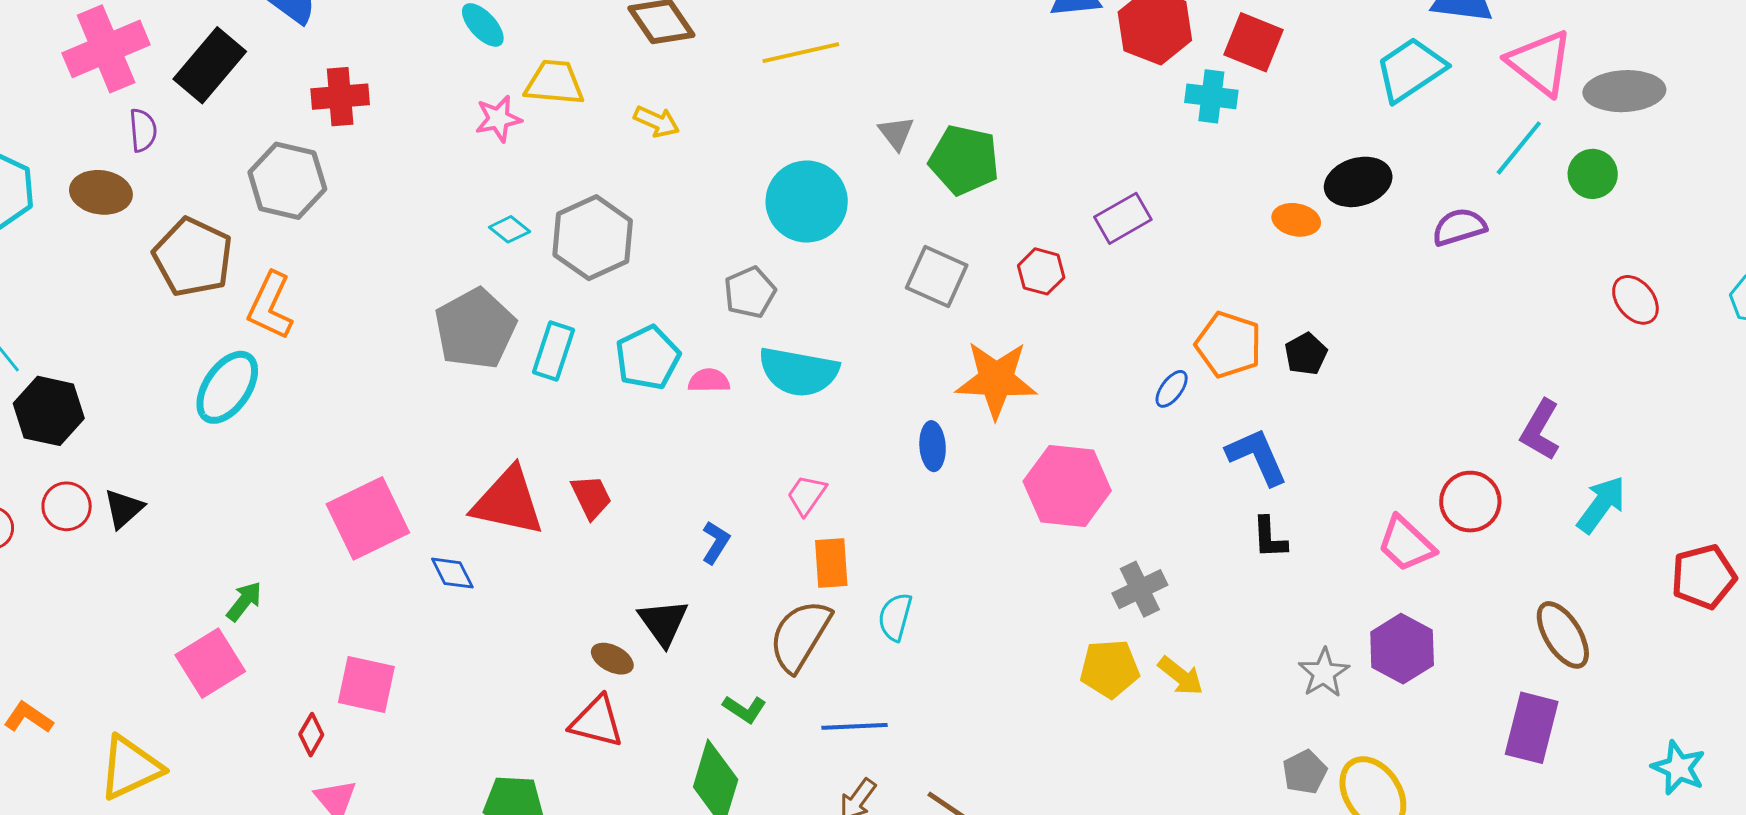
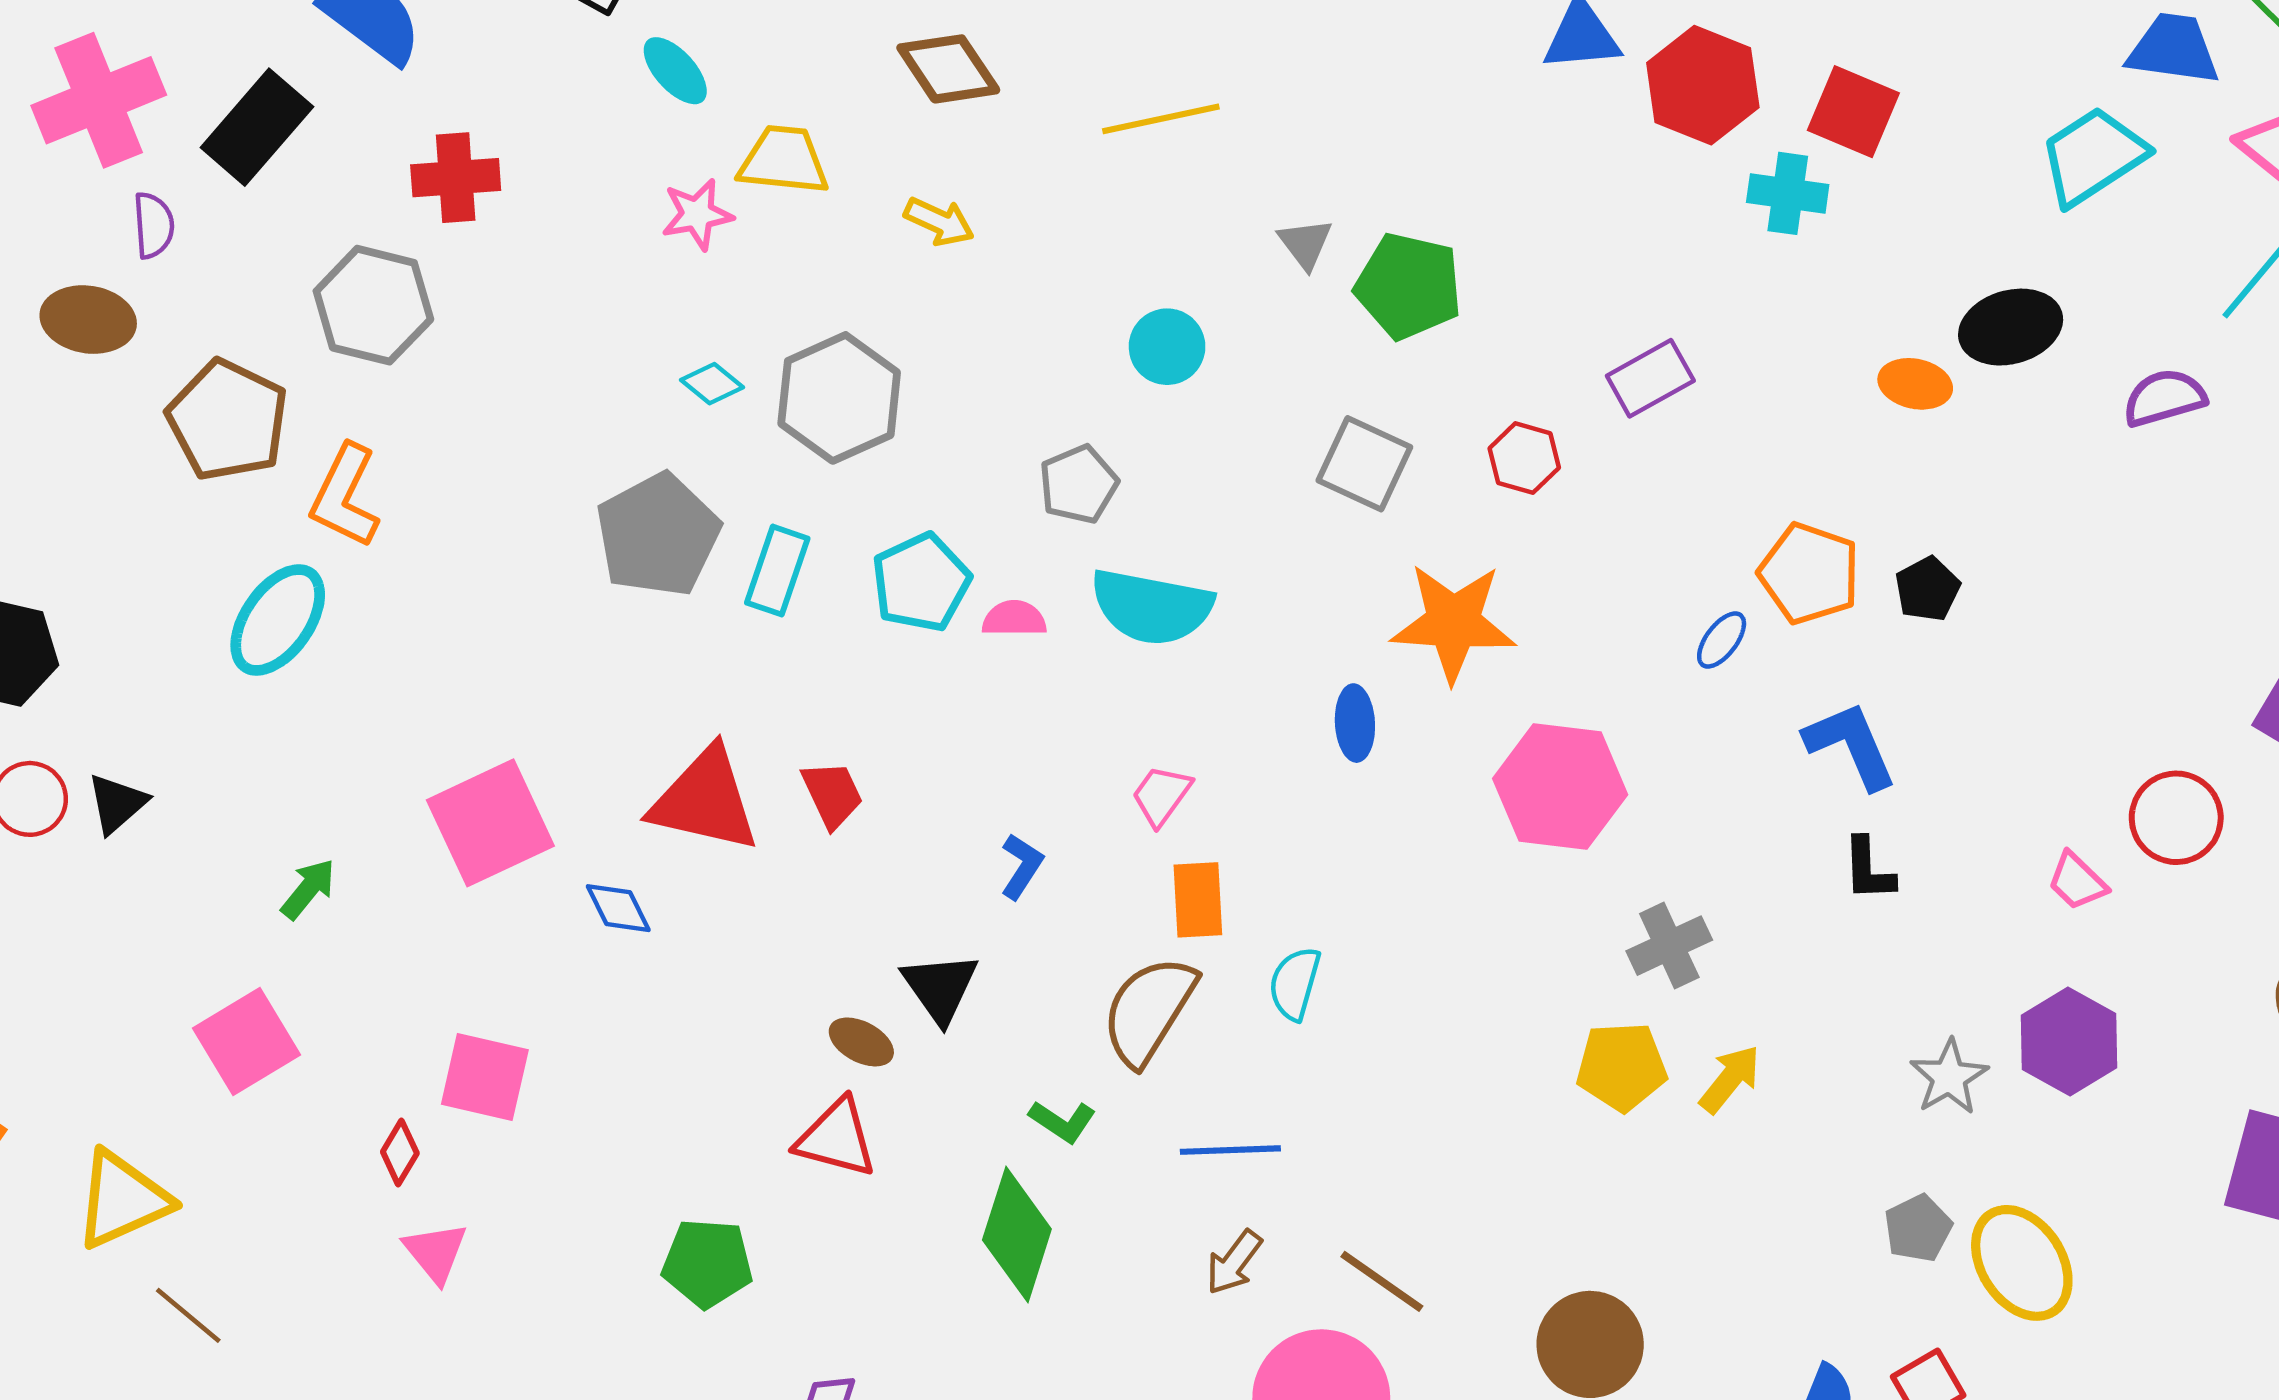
cyan circle: (807, 202) -> (1167, 347), size x0.6
pink trapezoid: (1406, 544) -> (2077, 881), size x0.7
green arrow: (244, 601) -> (308, 889), moved
yellow arrow: (1181, 676) -> (1730, 1079), turned -90

